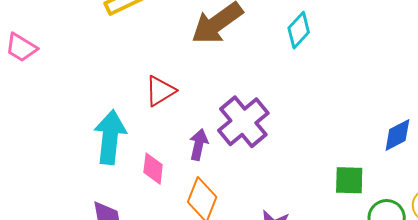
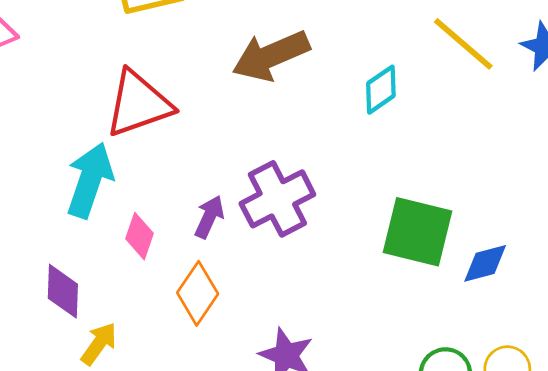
red triangle: (160, 91) -> (138, 104), moved, size x1.6
green square: (349, 180) -> (417, 232), moved, size x1.6

